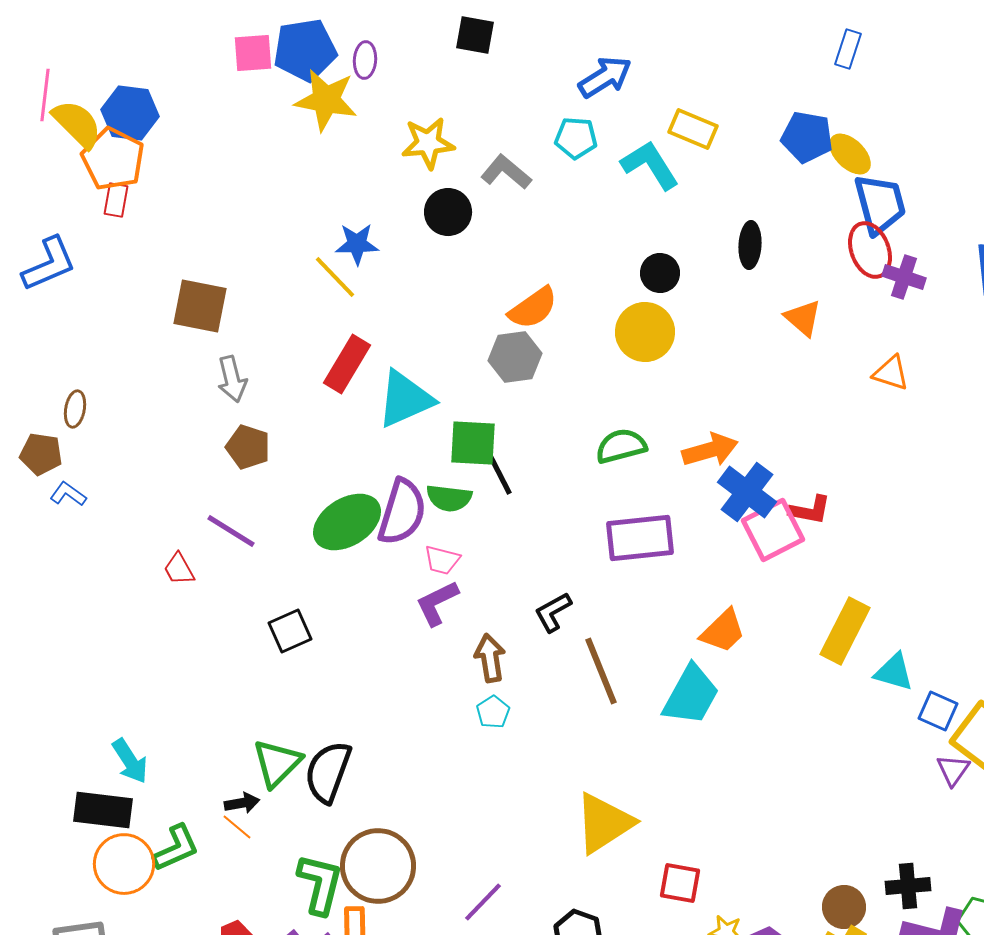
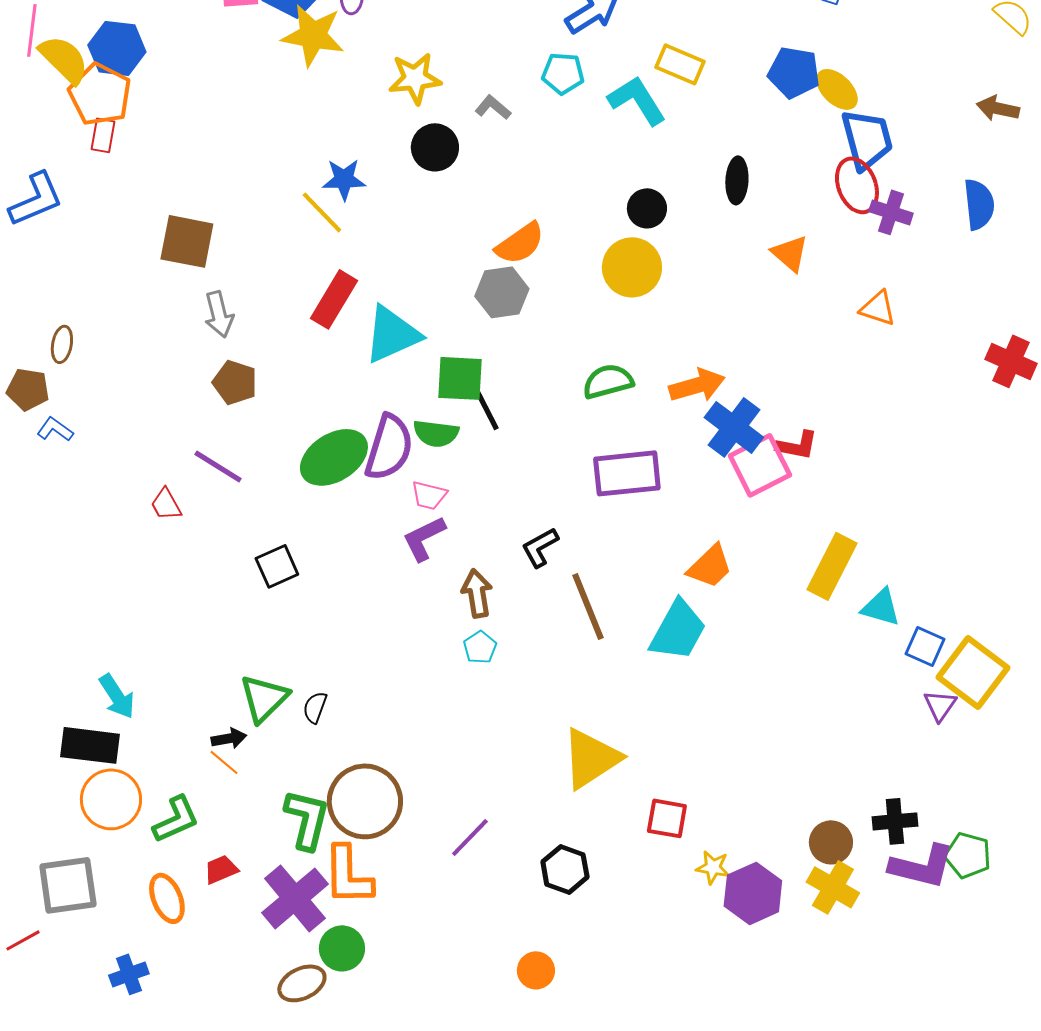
gray L-shape: (506, 172) -> (493, 107), size x0.7
black semicircle: (328, 772) -> (315, 707), size x0.5
green L-shape: (176, 848) -> (176, 819), moved

